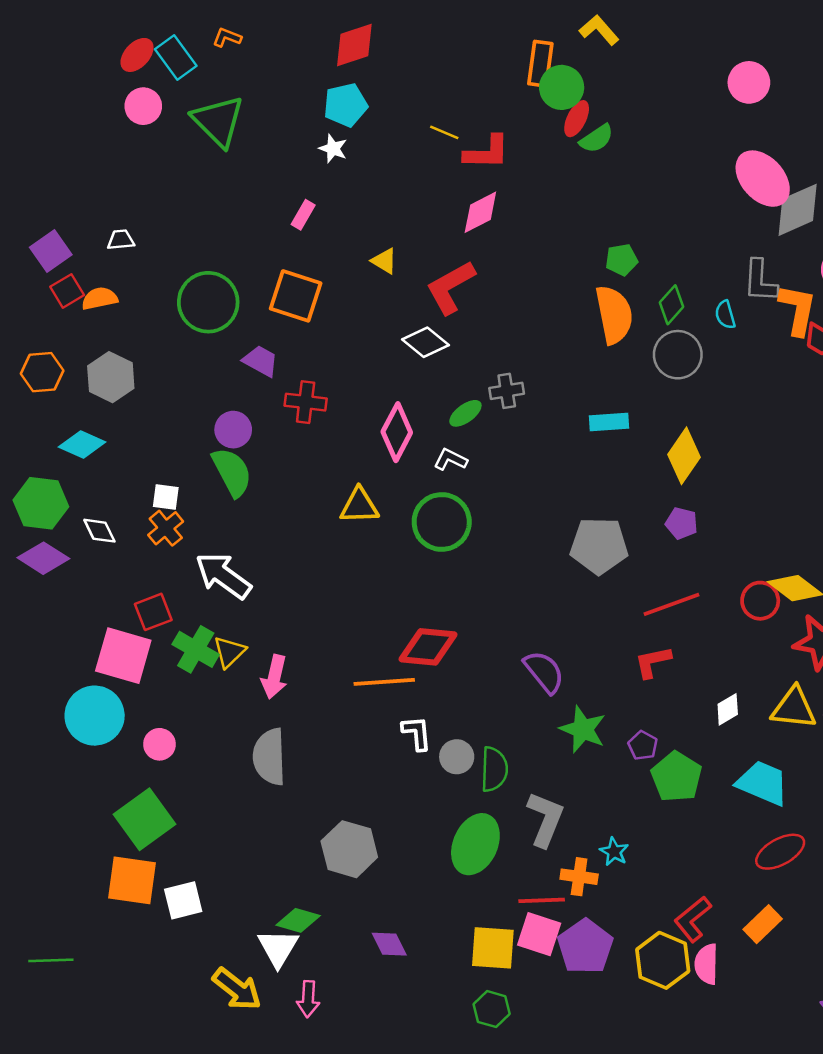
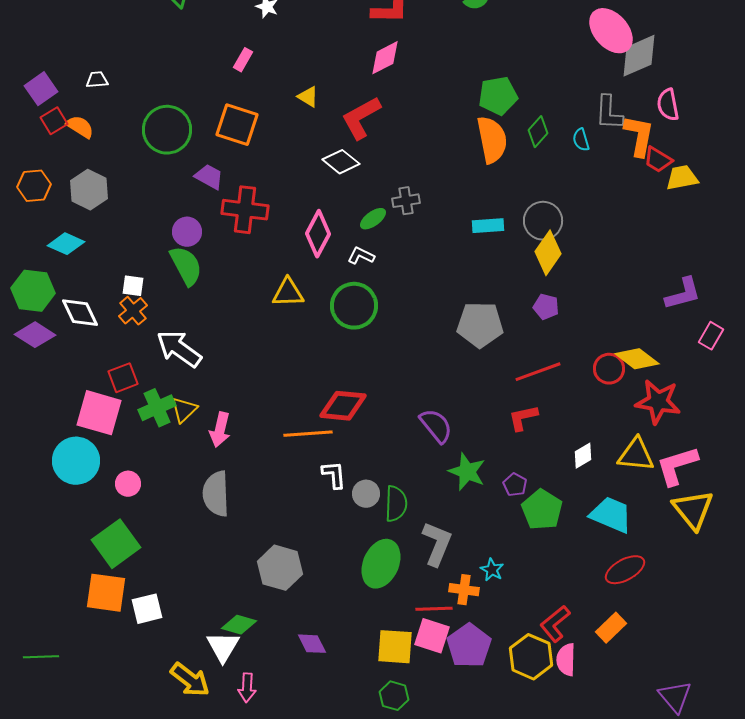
green pentagon: (622, 260) -> (498, 96), size x1.5
orange semicircle: (100, 298) -> (80, 127), turned 44
gray circle: (678, 355) -> (543, 221), moved
red cross: (306, 402) -> (245, 210), size x1.4
white diamond: (100, 531) -> (80, 313), size x1.4
green cross: (196, 649) -> (157, 408), turned 36

